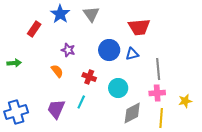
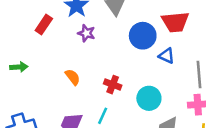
purple star: (68, 50) -> (86, 33), moved
blue circle: (109, 50) -> (143, 36), moved
blue triangle: (132, 54) -> (166, 56), turned 40

